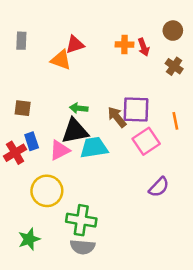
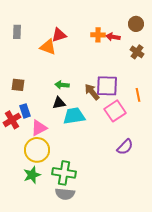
red arrow: (144, 47) -> (113, 37), turned 120
black triangle: (75, 131) -> (59, 103), size x0.6
pink triangle: (60, 150) -> (39, 128), moved
green star: (29, 239) -> (32, 175), moved

